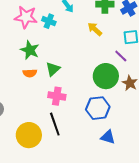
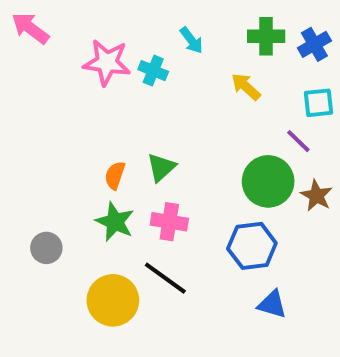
green star: (30, 50) -> (115, 222), moved
orange semicircle: (30, 73) -> (115, 175), turned 112
black line: (55, 124) -> (165, 278), turned -35

